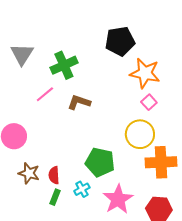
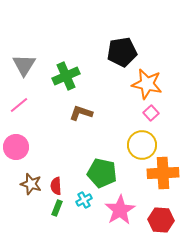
pink line: (45, 94) -> (19, 105), moved

